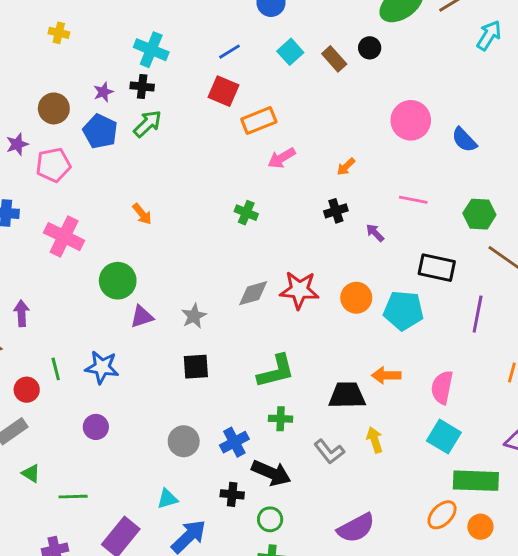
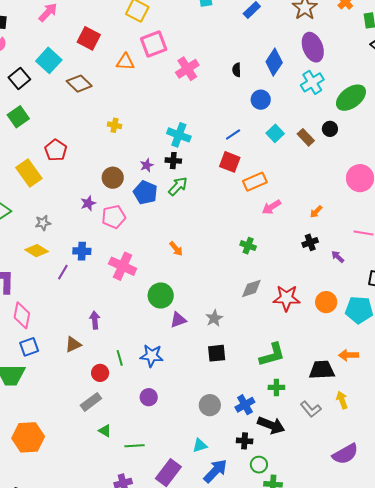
gray diamond: (253, 293) -> (251, 288), moved
green circle: (270, 519) -> (259, 465), moved
purple semicircle: (356, 528) -> (345, 454), moved

